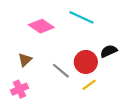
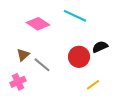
gray line: (61, 71) -> (42, 65), moved
yellow line: (89, 85) -> (93, 85), moved

